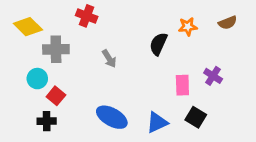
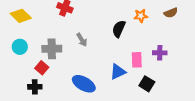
gray cross: (56, 49) -> (52, 49), moved
purple cross: (213, 76) -> (160, 53), turned -32
cyan circle: (37, 79) -> (20, 47), moved
blue triangle: (157, 122) -> (118, 72), moved

